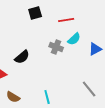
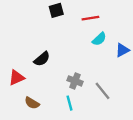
gray cross: (56, 47) -> (75, 81), moved
gray line: (89, 89) -> (103, 91), moved

